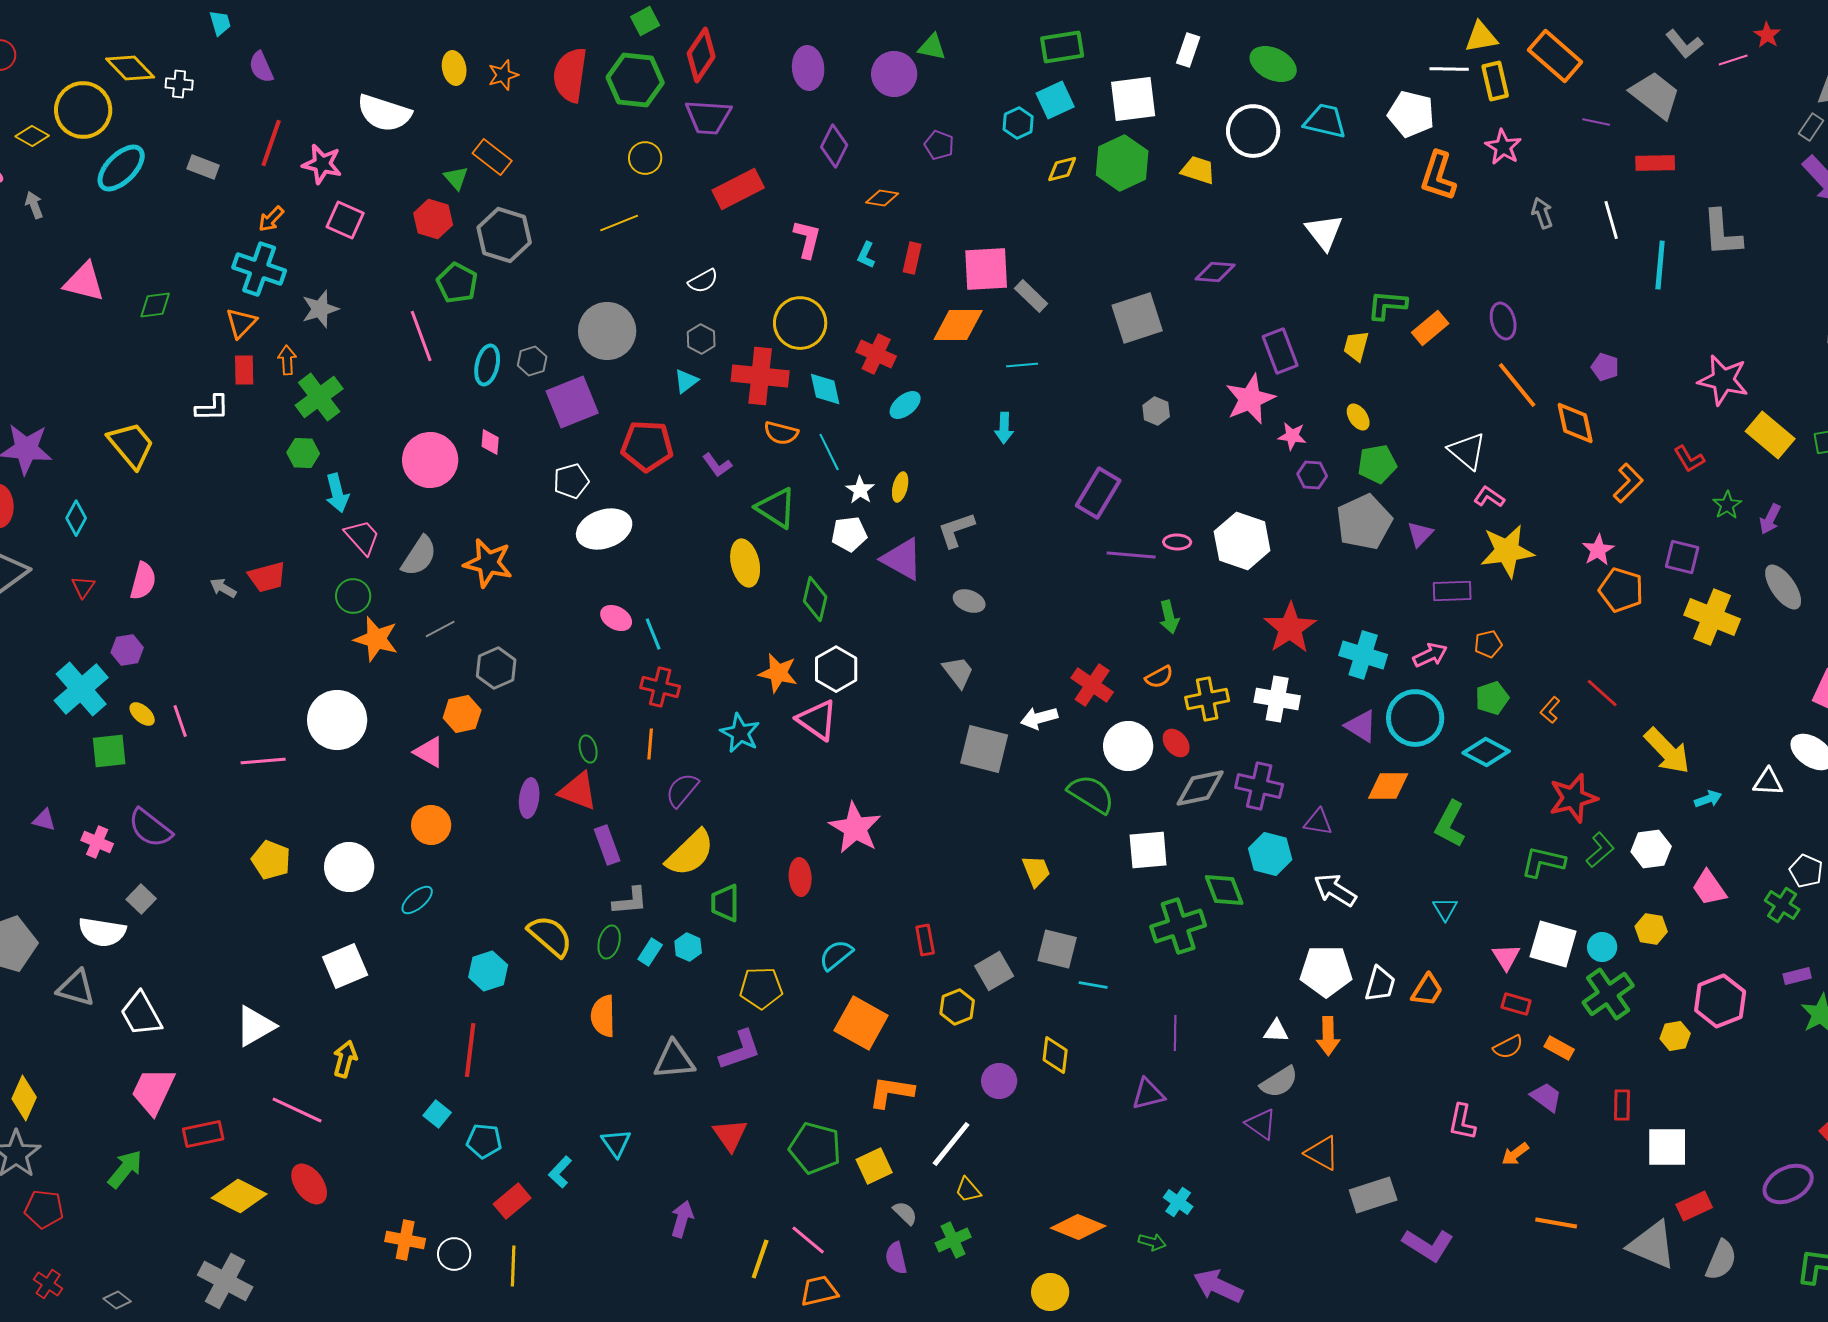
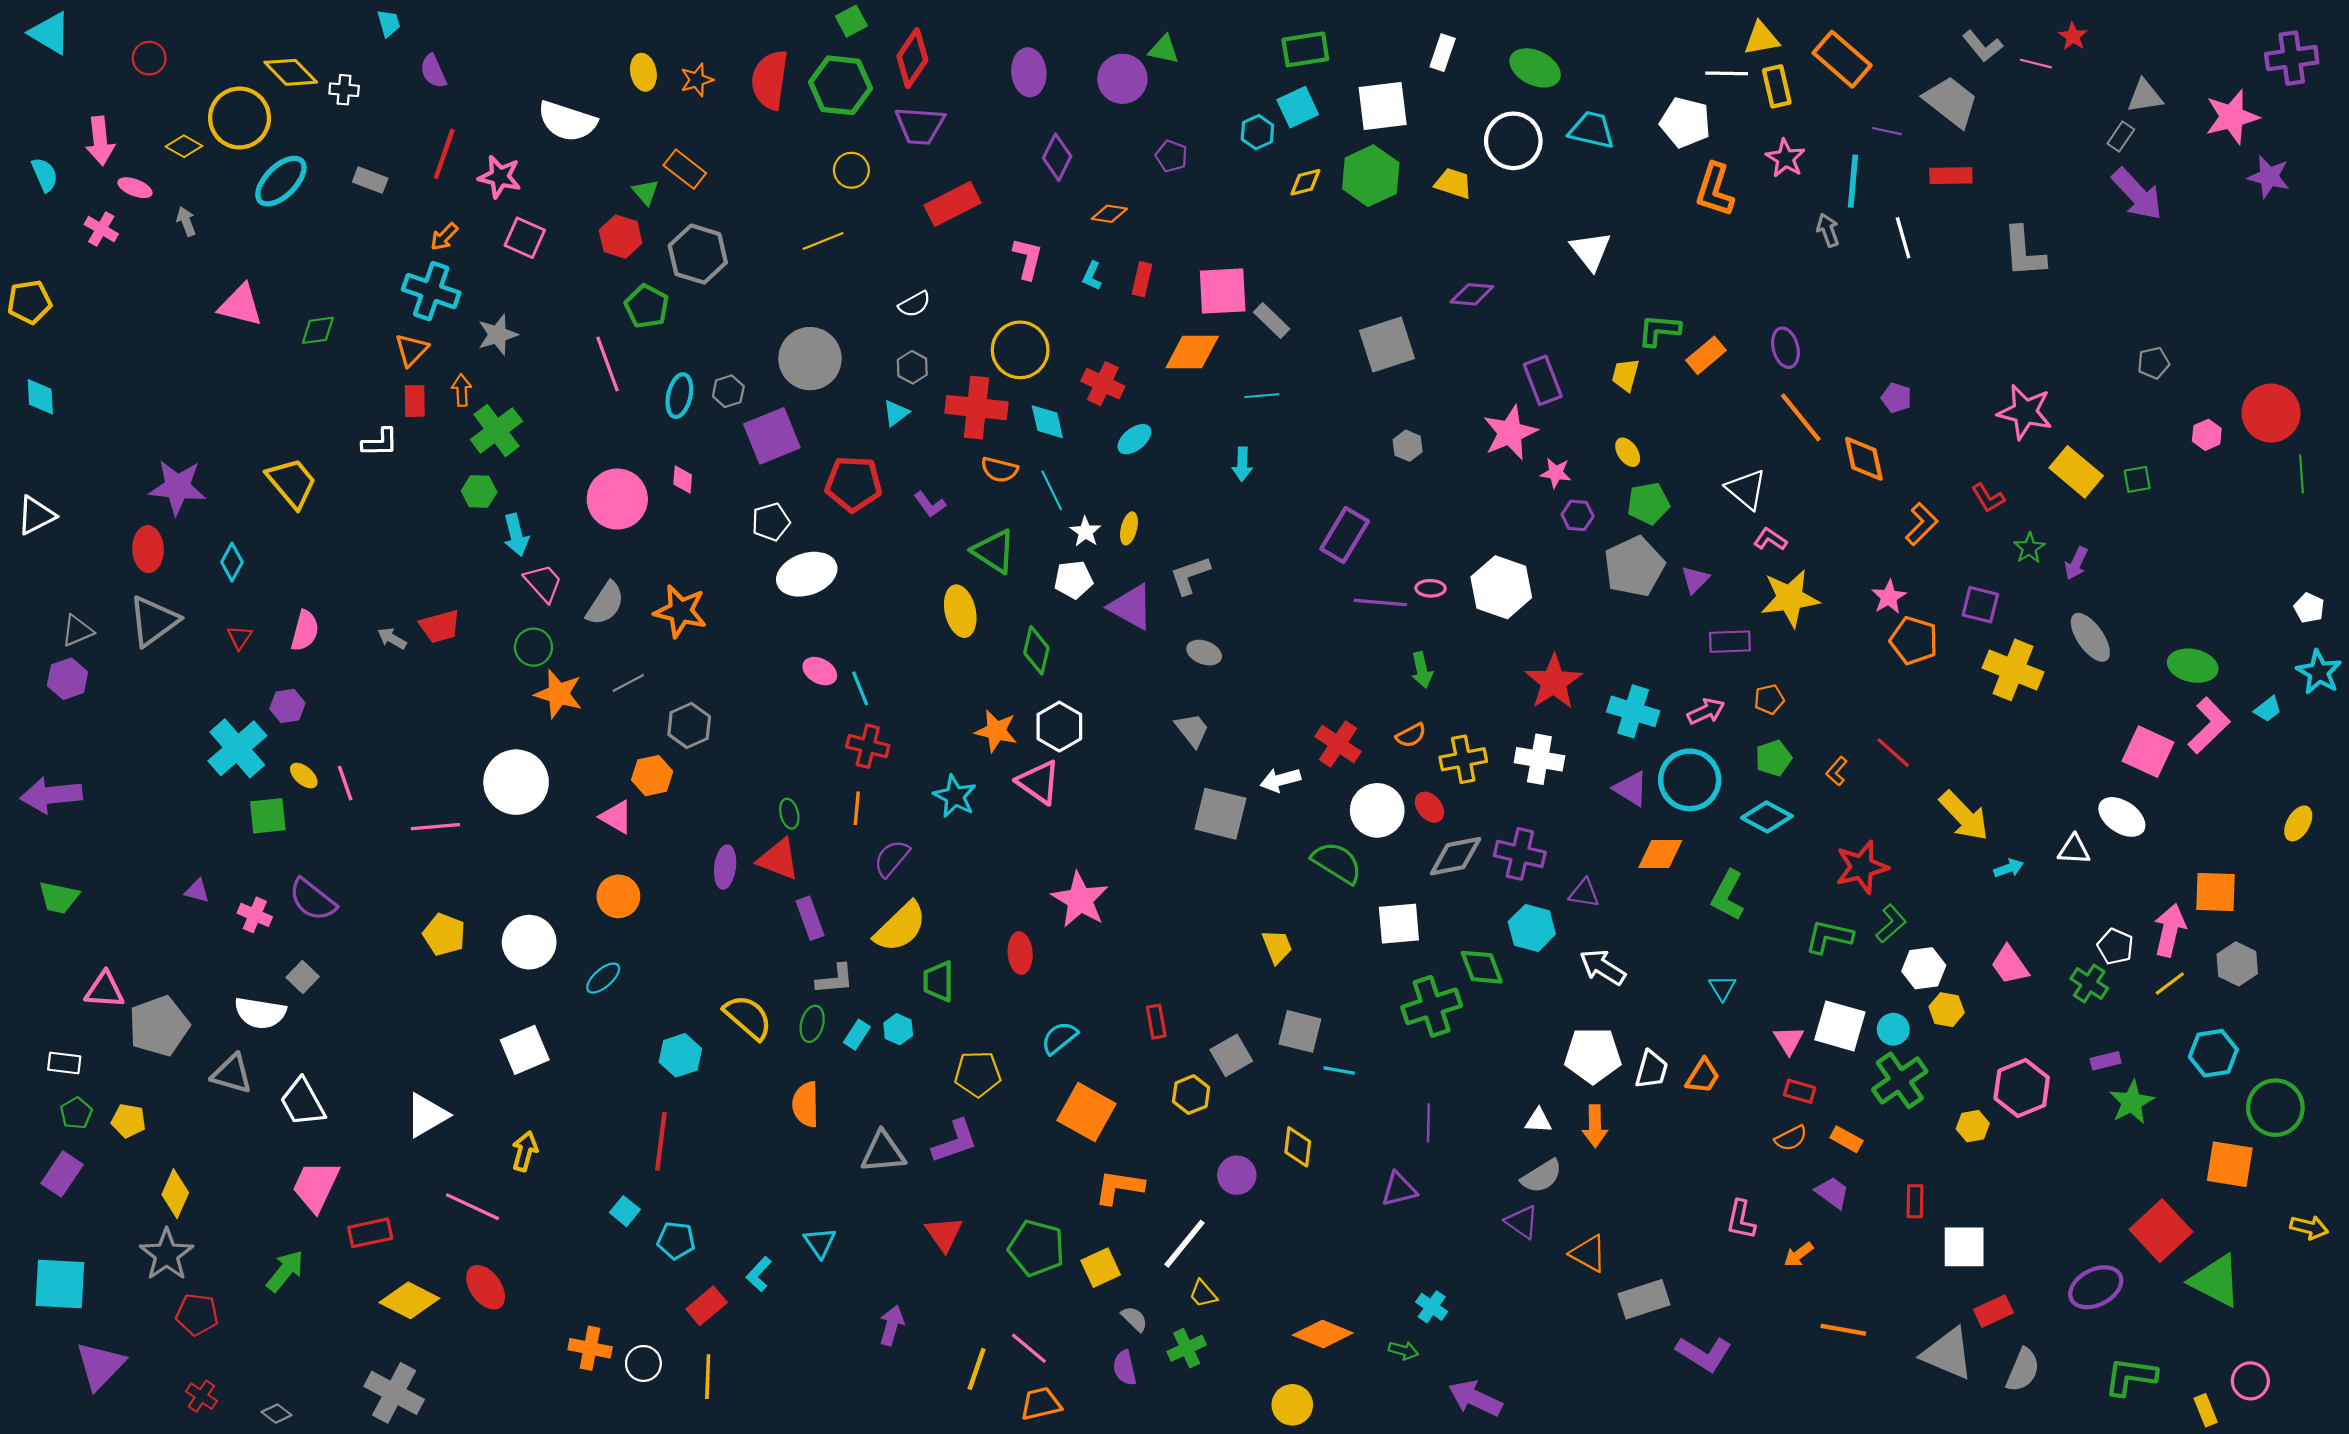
pink line: (1733, 60) -> (2036, 64), turned 32
cyan line: (1660, 265) -> (1853, 181), moved
white hexagon: (1651, 849) -> (1924, 968), moved

